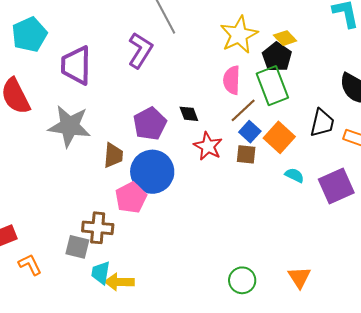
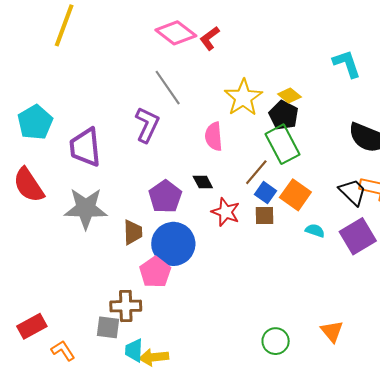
pink semicircle: (232, 80) -> (214, 136), moved
black trapezoid: (322, 123) -> (353, 192), moved, turned -52

